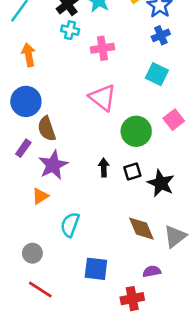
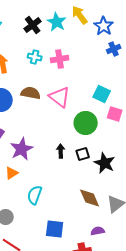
cyan cross: (70, 30) -> (35, 57), moved
blue cross: (161, 35) -> (114, 49), moved
cyan square: (157, 74) -> (102, 94), moved
pink square: (174, 120) -> (115, 114), turned -35
brown semicircle: (47, 129) -> (31, 93), moved, turned 120

